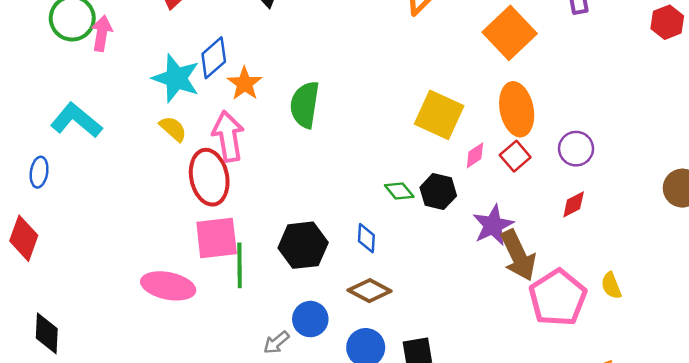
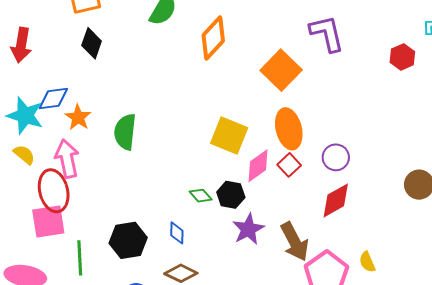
blue diamond: (214, 58) -> (53, 99), turned 36
pink diamond: (475, 155) -> (258, 166), size x1.6
red diamond: (574, 204) -> (336, 200), size x1.6
purple star: (493, 225) -> (248, 229), moved
pink square: (217, 238) -> (48, 221), moved

